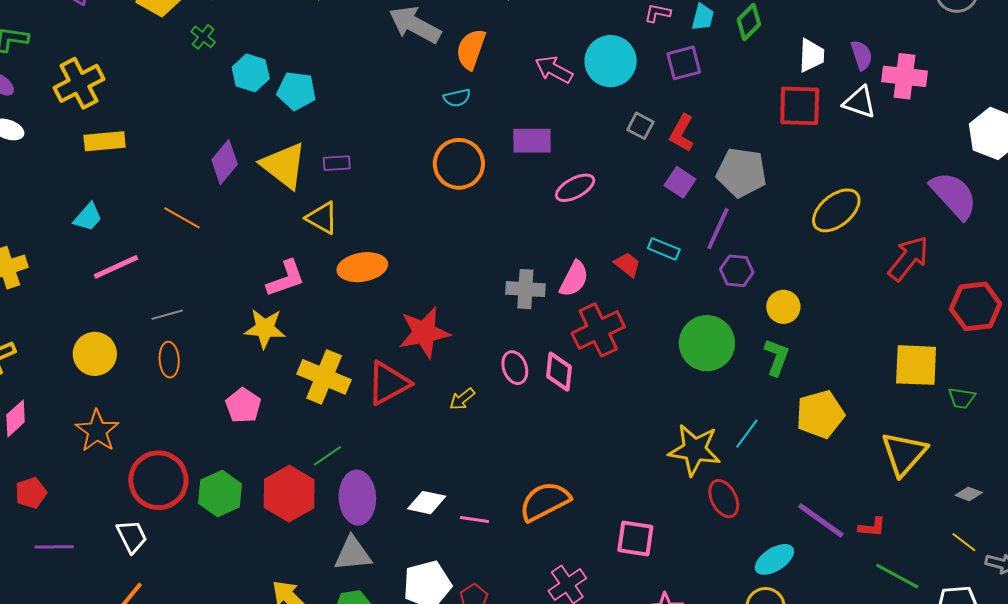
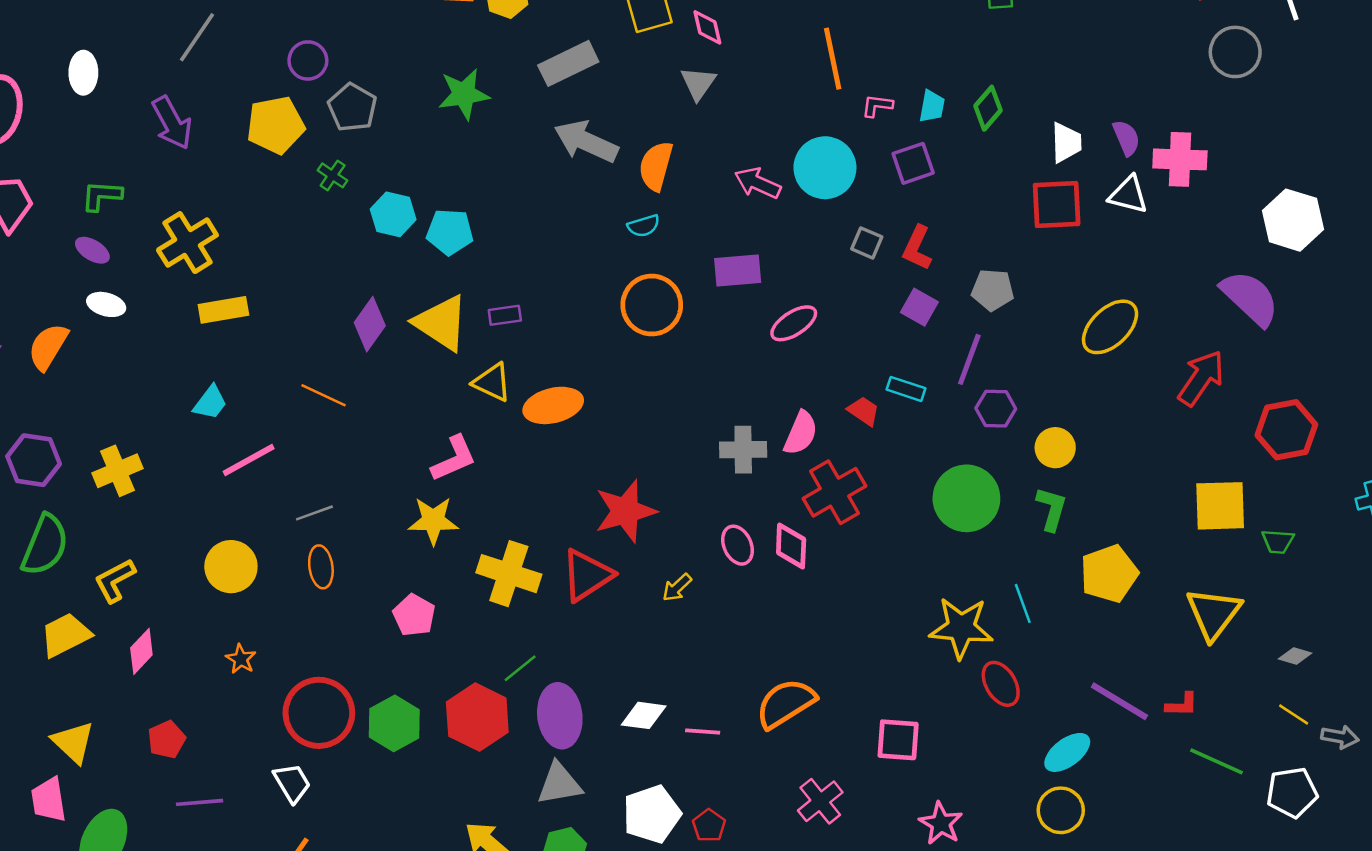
gray pentagon: (742, 173) -> (993, 290), size x0.7
orange ellipse: (362, 267) -> (553, 405), moved
orange star: (97, 431) -> (241, 659), size x0.6
cyan line: (747, 434) -> (1023, 603), turned -52

